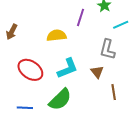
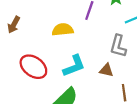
brown triangle: (97, 72) -> (106, 70), turned -40

